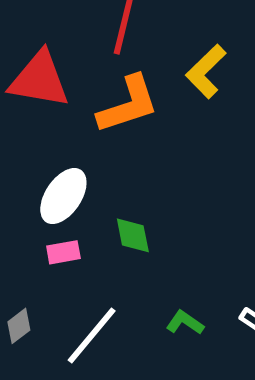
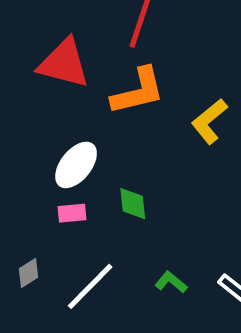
yellow L-shape: (206, 71) -> (209, 121), moved

